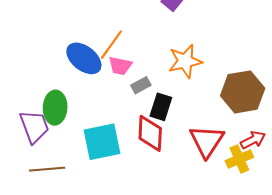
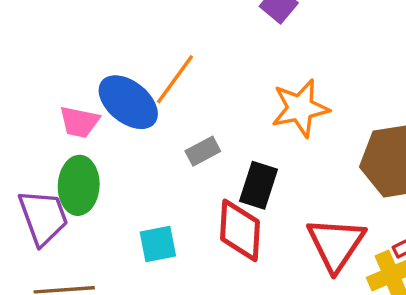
pink trapezoid: (120, 66) -> (79, 122), moved
gray rectangle: (141, 85) -> (203, 151), moved
cyan square: (102, 142) -> (158, 244), size x0.6

